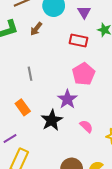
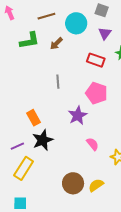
gray line: (30, 74) -> (58, 82), moved
pink pentagon: (84, 74) -> (97, 93), turned -30
black star: (52, 120) -> (43, 140), moved

